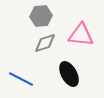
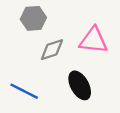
gray hexagon: (41, 16) -> (33, 18), moved

